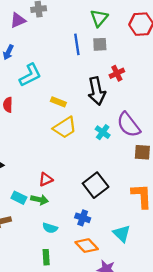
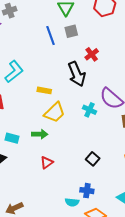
black square: (96, 185) -> (93, 159), size x0.6
cyan rectangle: (19, 198) -> (12, 138), moved
green arrow: (39, 200) -> (40, 134), moved
cyan semicircle: (50, 228) -> (72, 202), moved

